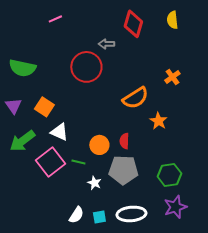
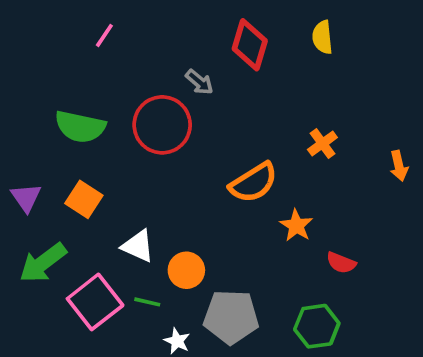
pink line: (55, 19) -> (104, 35), turned -32
gray arrow: (106, 44) -> (199, 82), turned -140
green semicircle: (22, 68) -> (80, 127), moved
white triangle: (59, 132) -> (138, 246), moved
red semicircle: (124, 141) -> (341, 263), moved, turned -70

